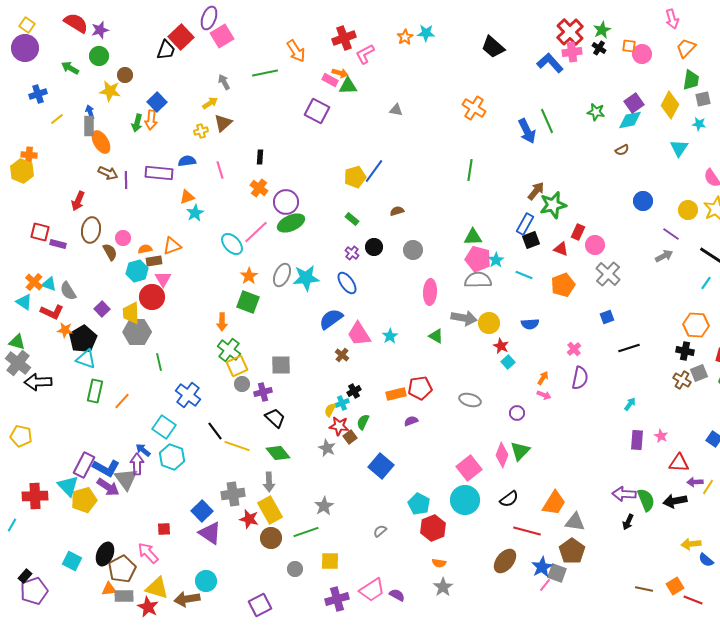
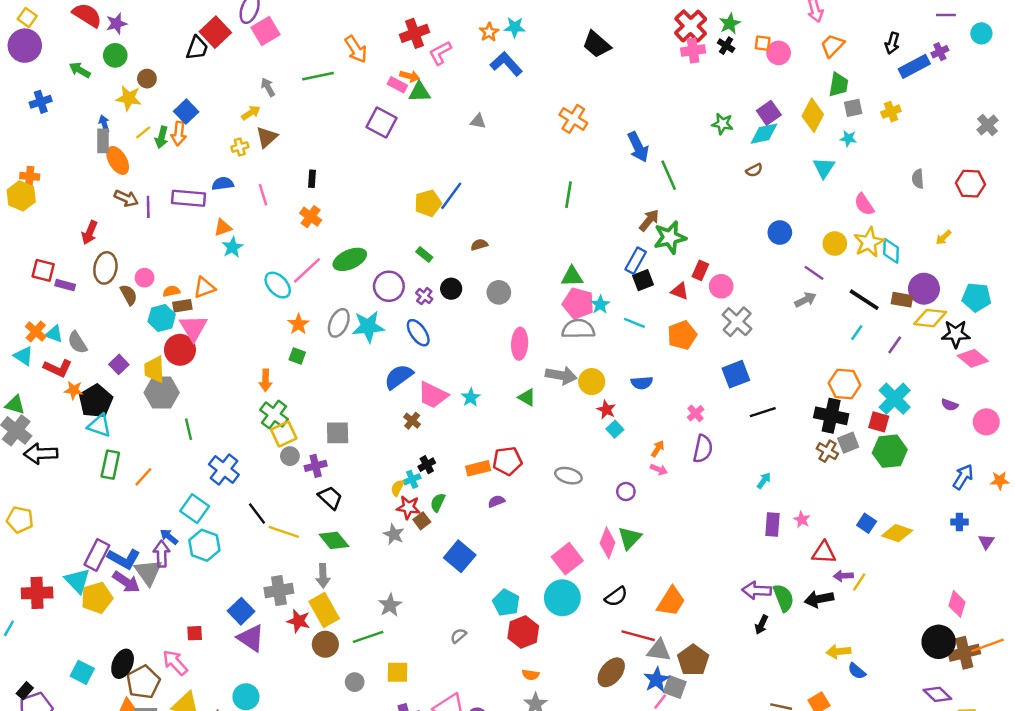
blue L-shape: (550, 63) -> (506, 64), moved
yellow line: (57, 119) -> (143, 132), moved
green line: (547, 121) -> (669, 175), moved
purple circle: (286, 202) -> (389, 286), moved
pink triangle: (163, 279) -> (193, 328), size x1.4
green square: (248, 302) -> (297, 356), size x0.6
blue square: (607, 317) -> (736, 374), size x1.6
pink trapezoid: (359, 334) -> (433, 395), turned -32
black cross: (685, 351) -> (831, 416), size x1.5
gray triangle: (575, 522) -> (659, 650), moved

